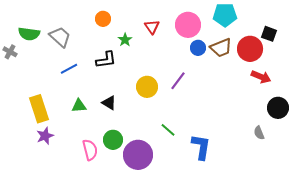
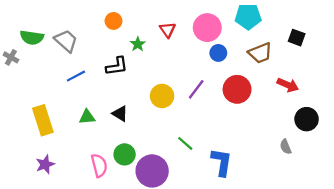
brown trapezoid: (221, 48) -> (260, 53), moved
red circle: (250, 49) -> (237, 89), moved
purple star: (45, 136) -> (45, 164), moved

